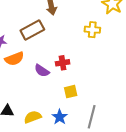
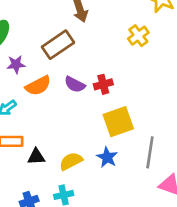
yellow cross: (92, 30) -> (138, 36), turned -35
purple semicircle: (42, 71) -> (75, 84), moved
yellow square: (71, 92) -> (118, 122), size x1.6

